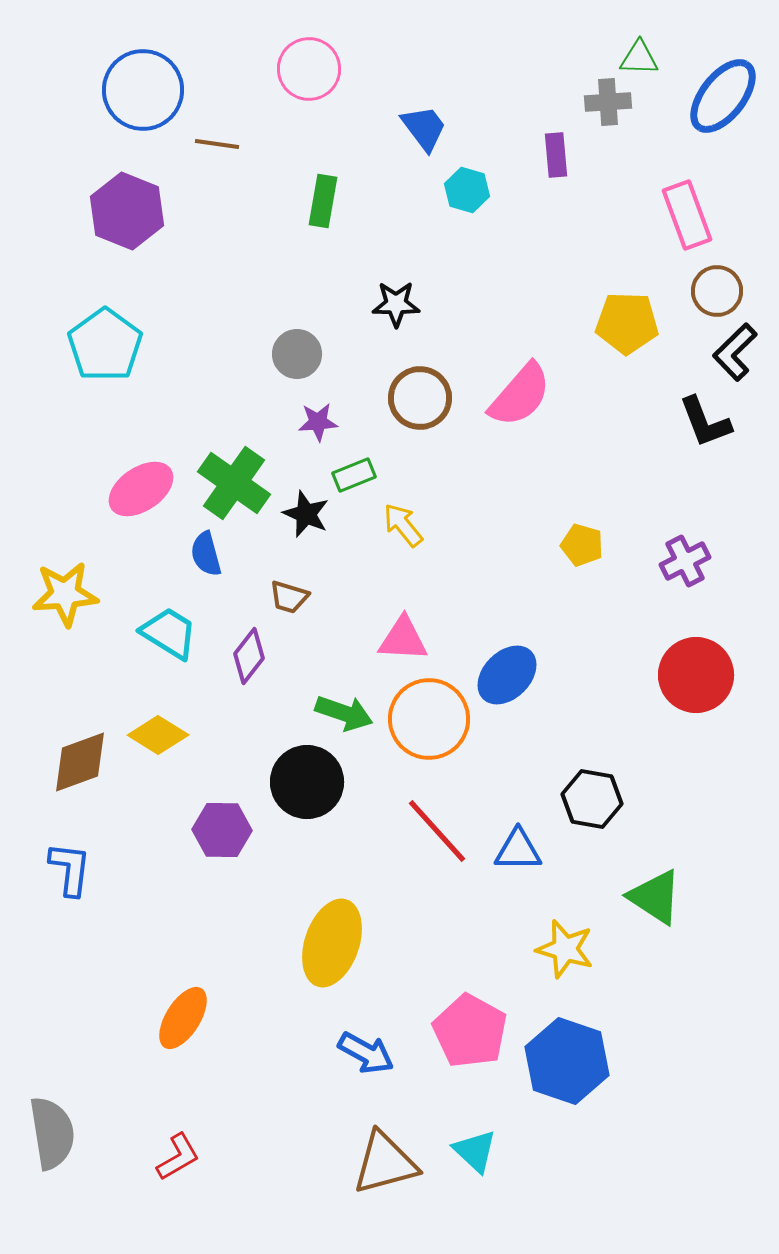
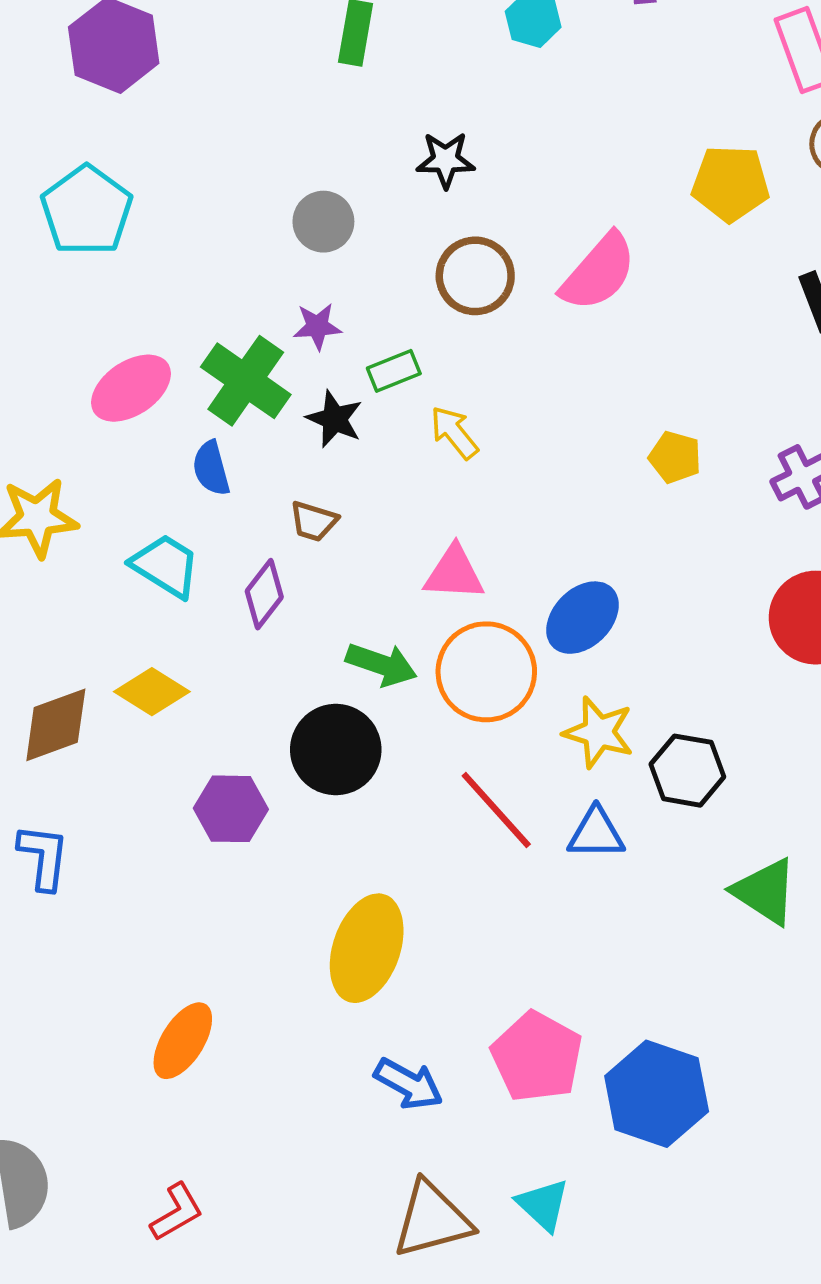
purple star: (318, 422) -> (317, 326), moved
yellow star: (565, 949) -> (599, 732), moved

